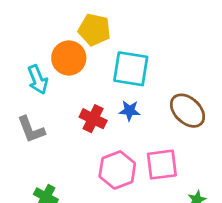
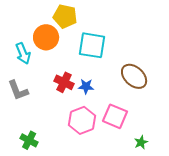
blue star: (129, 111) -> (86, 86), moved
pink square: (162, 165) -> (115, 116), turned 30

